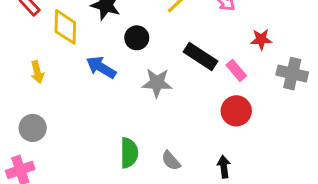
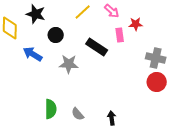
red star: (261, 39) -> (136, 24), moved
pink rectangle: (236, 70) -> (120, 35), moved, turned 32
red circle: (236, 111) -> (157, 82), moved

